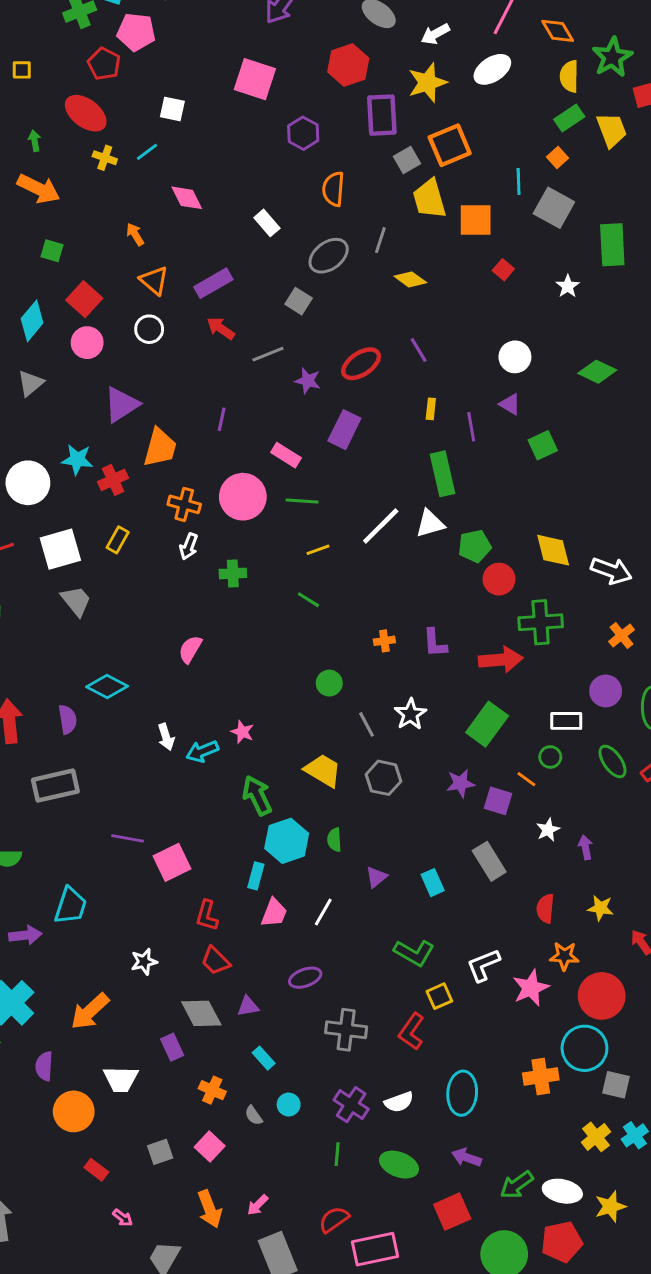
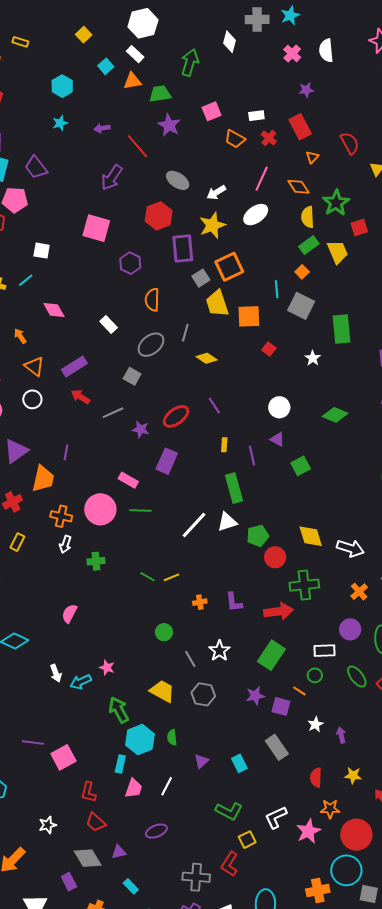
purple line: (222, 419) -> (66, 452), moved
yellow line: (318, 550) -> (172, 577), moved
gray cross: (346, 1030) -> (196, 877), moved

